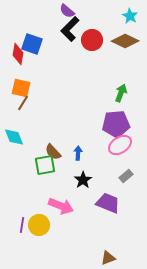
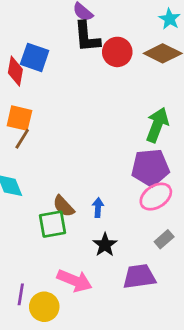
black L-shape: (70, 29) -> (87, 37), turned -50
green arrow: (121, 93) -> (157, 125), size x1.4
purple trapezoid: (108, 203) -> (139, 276), turned -30
purple line: (22, 225) -> (21, 294), moved

